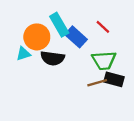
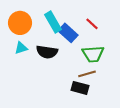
orange circle: (37, 37) -> (20, 23), moved
black rectangle: (114, 79) -> (80, 88), moved

